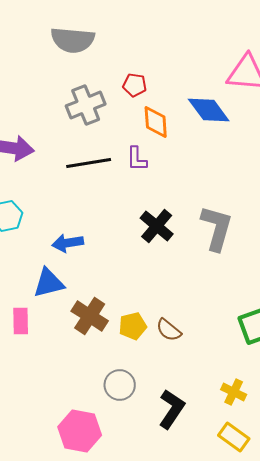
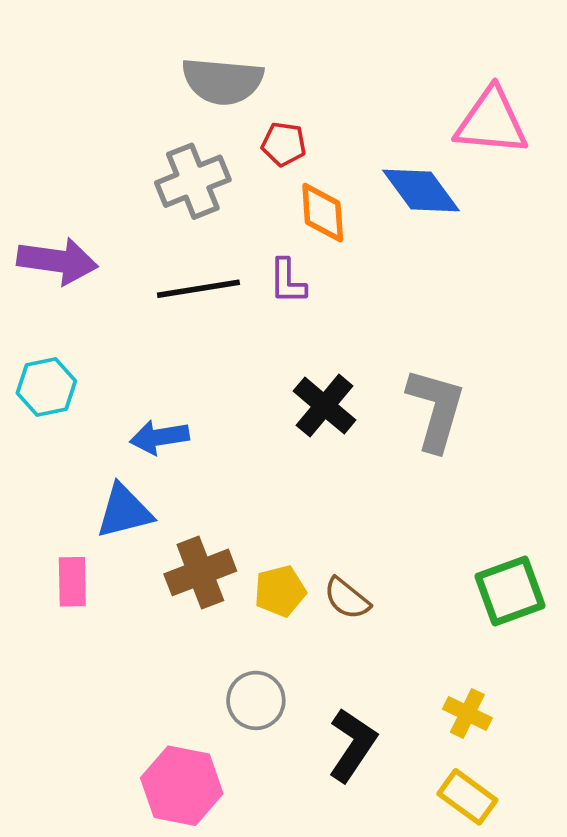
gray semicircle: (73, 40) -> (223, 81), moved
brown cross: (90, 316) -> (200, 572), turned 36

